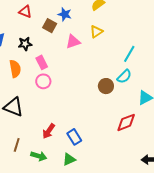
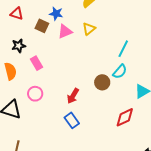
pink triangle: (73, 42) -> (65, 31), moved
pink circle: (43, 81) -> (35, 94), moved
red arrow: (49, 131) -> (73, 96), moved
blue rectangle: (74, 137) -> (72, 120), moved

